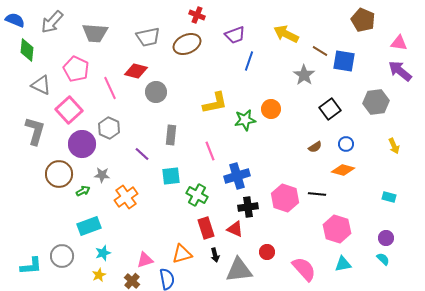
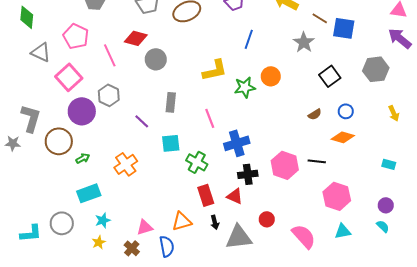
blue line: (249, 61) -> (249, 39), moved
gray L-shape: (35, 131) -> (31, 118), moved
gray star: (102, 175) -> (13, 143), moved

